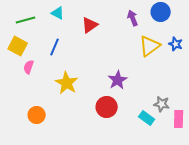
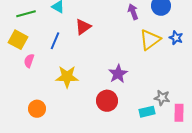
red triangle: (90, 25) -> (83, 27), moved
yellow star: (67, 83) -> (67, 77), turned -30
cyan rectangle: (147, 118) -> (147, 112), turned -49

